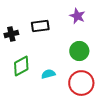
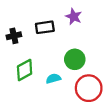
purple star: (77, 16) -> (74, 17), moved
green circle: (79, 51) -> (75, 59), moved

